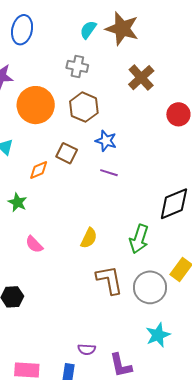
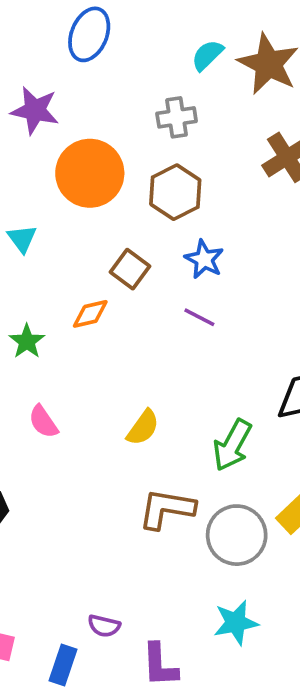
gray cross: (77, 66) -> (177, 117), turned -30
orange diamond: (39, 170) -> (90, 314), moved
brown L-shape: (109, 280) -> (167, 509), turned -80

